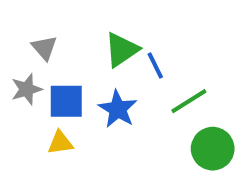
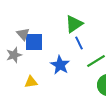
green triangle: (122, 50) -> (74, 24), moved
blue square: (66, 101) -> (34, 42), moved

